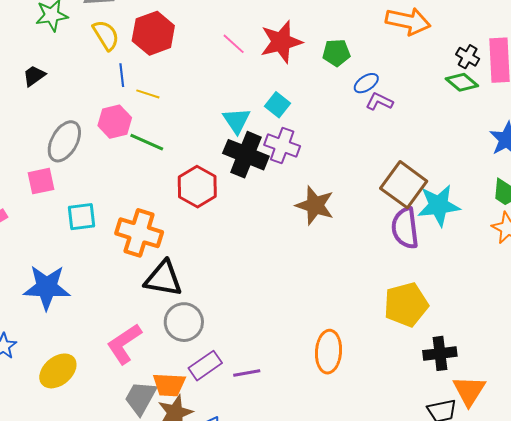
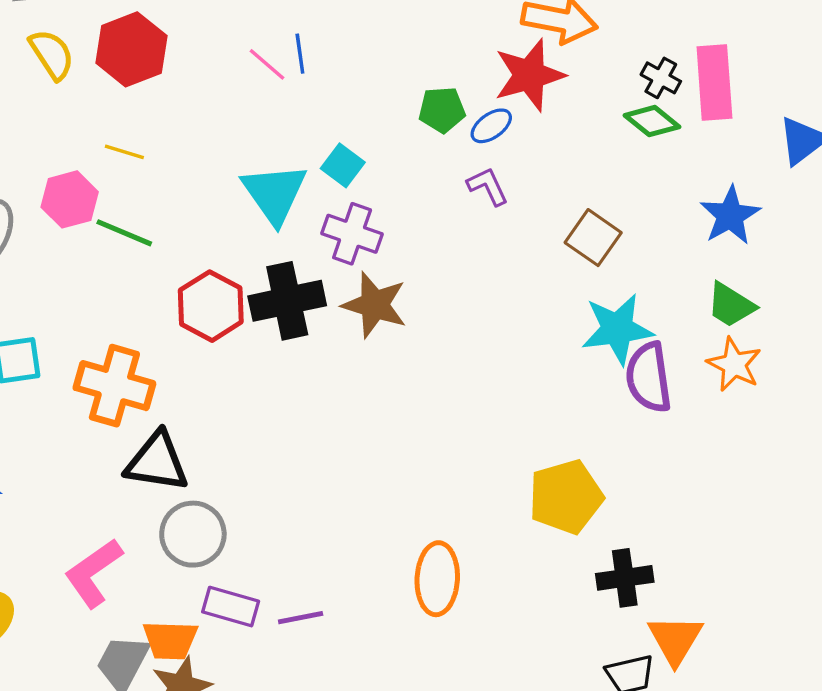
red star: (281, 42) -> (529, 75), moved
green pentagon: (336, 53) -> (442, 110), moved
blue line: (122, 75) -> (300, 54), moved
purple L-shape: (379, 102) -> (488, 186), moved, turned 40
cyan triangle: (237, 121) -> (274, 193), size x1.4
black cross: (246, 155) -> (287, 301), moved, turned -33
brown square: (404, 185) -> (593, 238), moved, size x0.7
brown star: (315, 205) -> (375, 305), moved
purple semicircle: (405, 228) -> (649, 377), moved
purple rectangle: (205, 366) -> (231, 607), turned 52

